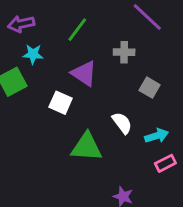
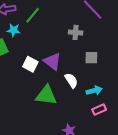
green line: (77, 30) -> (33, 15), moved
purple triangle: (84, 73) -> (52, 61), moved
gray square: (150, 88) -> (91, 58), turned -32

